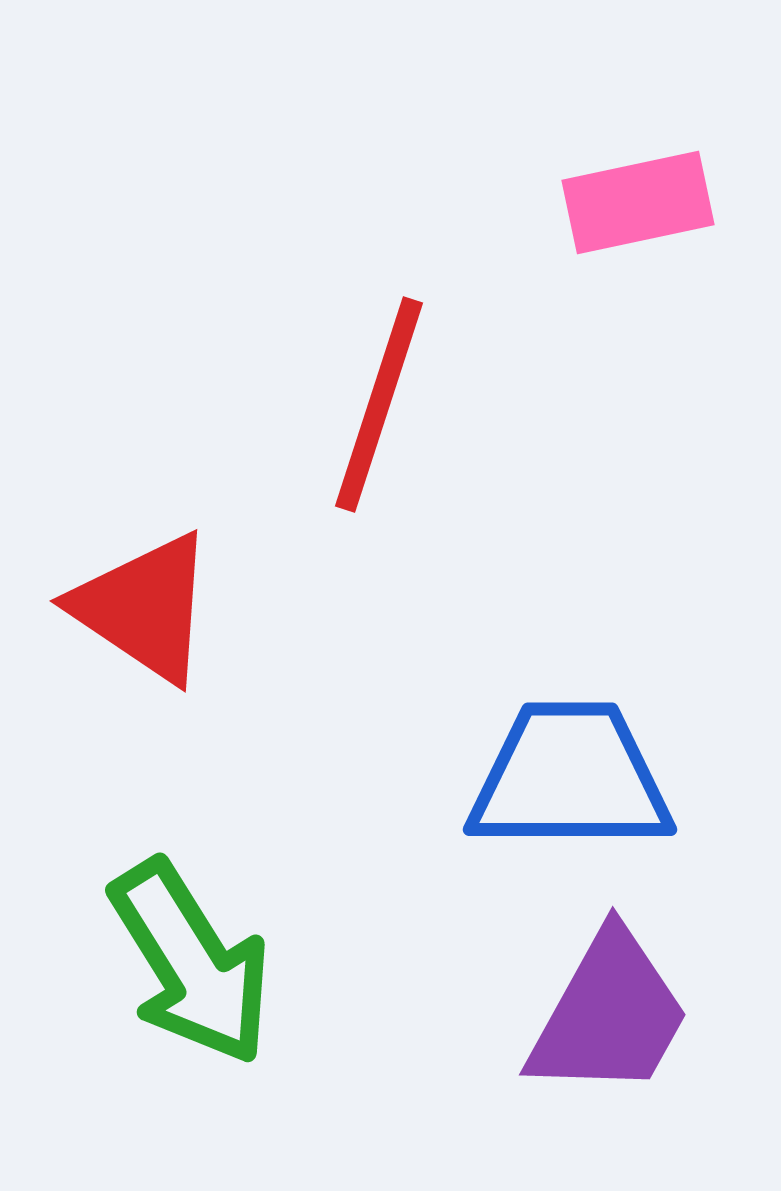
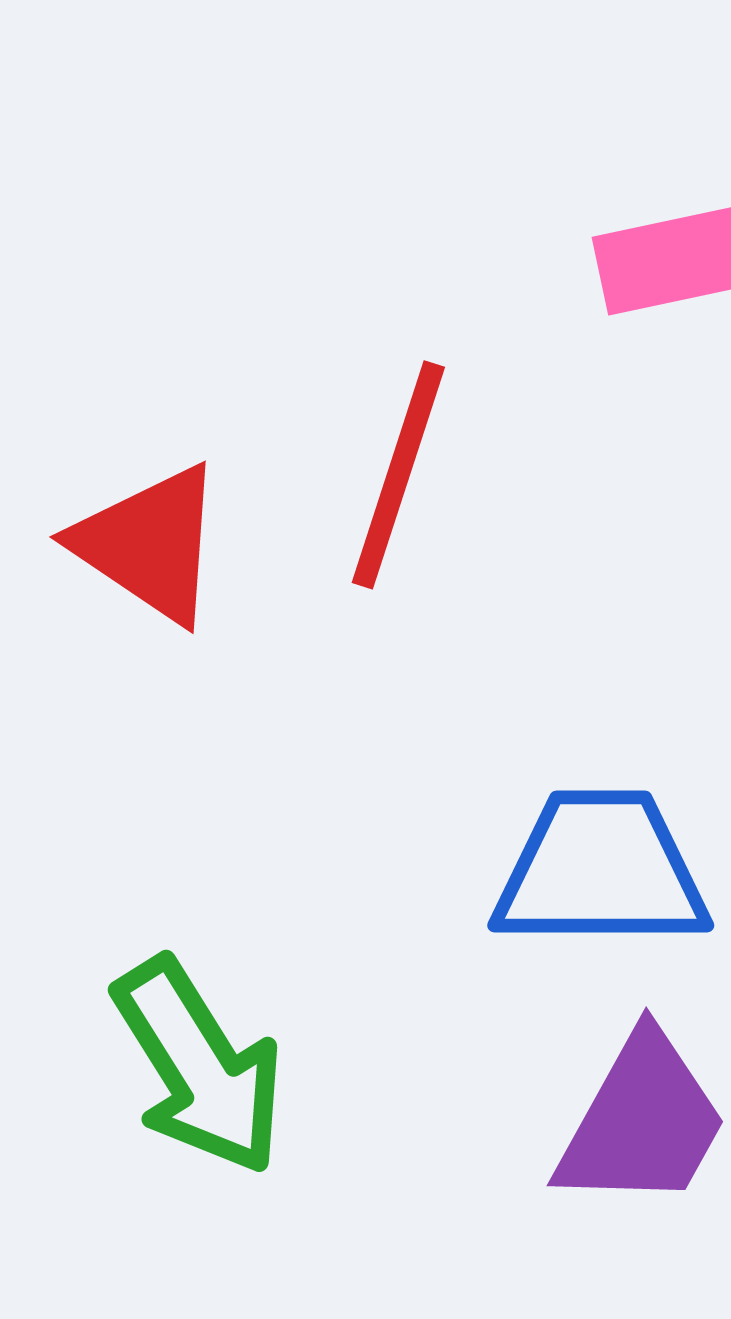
red triangle: (144, 608) -> (149, 544), moved

